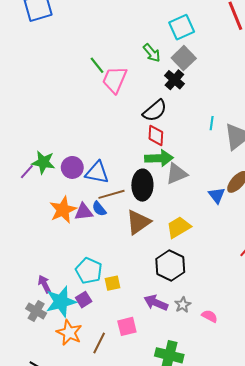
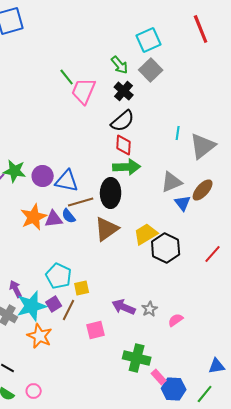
black cross: (174, 80) -> (124, 91), moved
gray triangle: (177, 174) -> (172, 182), moved
black hexagon: (170, 266) -> (166, 248), moved
pink semicircle: (210, 316) -> (176, 320), turned -63
brown line: (99, 343) -> (69, 310), moved

